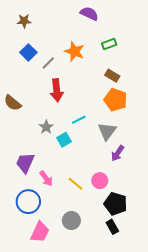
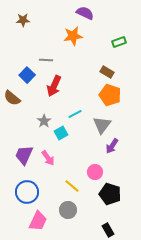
green rectangle: (109, 44) -> (119, 42), moved
orange star: (75, 51) -> (73, 36), moved, turned -30
blue square: (28, 52) -> (27, 75), moved
gray line: (48, 63) -> (46, 60), turned 48
red arrow: (57, 90) -> (54, 86), turned 30
pink arrow: (46, 179) -> (48, 158), moved
yellow line: (76, 184) -> (72, 186), moved
black rectangle: (112, 227) -> (108, 230), moved

